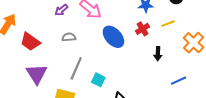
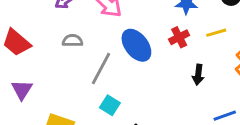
gray line: (76, 68) -> (101, 68), moved
purple triangle: (37, 74) -> (22, 90), size x0.7

